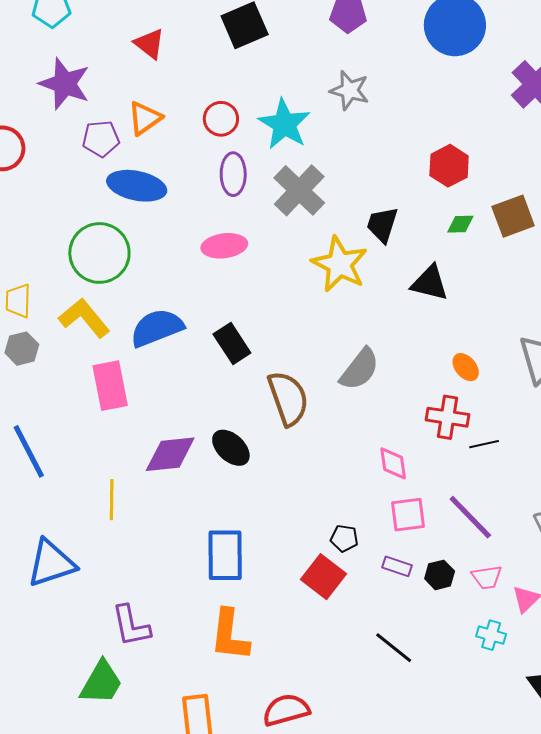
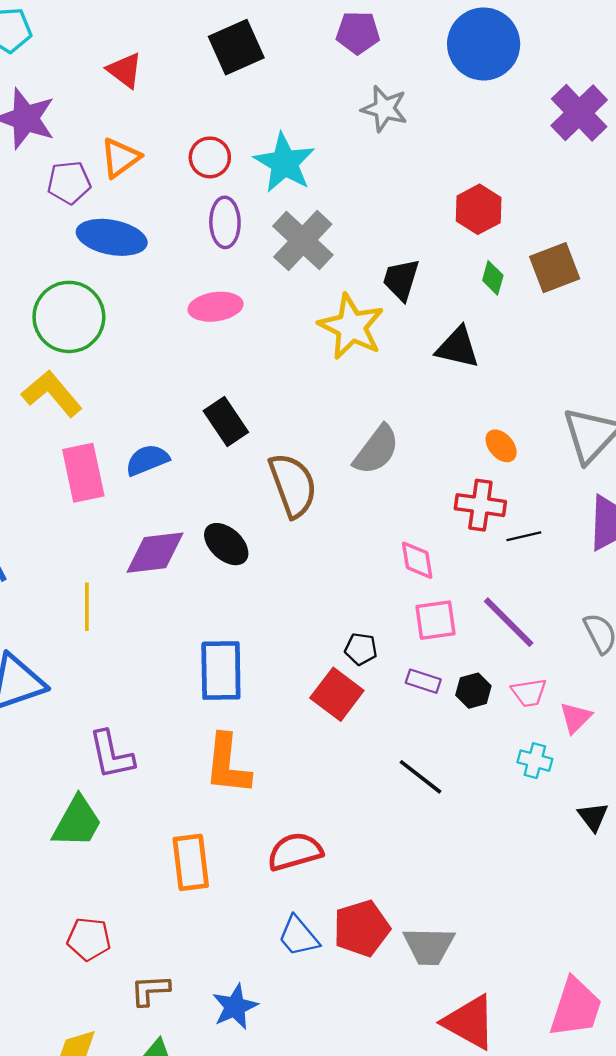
gray star: (350, 90) -> (384, 109), moved
green diamond: (460, 224) -> (493, 278), turned -72
blue semicircle: (157, 328) -> (147, 460), moved, size x0.7

